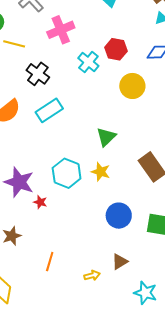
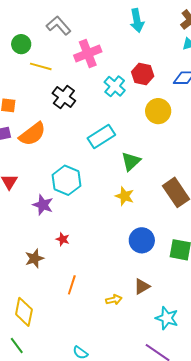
cyan rectangle: (49, 110) -> (101, 136), moved
cyan hexagon: (67, 173) -> (66, 180), moved
purple star: (19, 182) -> (43, 205), size x0.7
red star: (40, 202) -> (63, 239), moved

